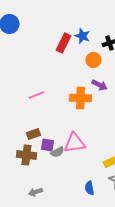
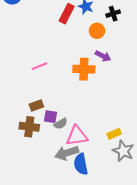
pink triangle: (74, 143) -> (77, 136), moved
blue semicircle: (89, 188) -> (81, 164), moved, size x1.5
gray arrow: (35, 192) -> (67, 153), moved, size x1.6

